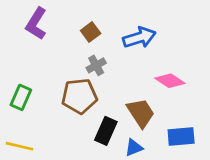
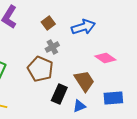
brown pentagon: (79, 96) -> (40, 69), turned 30

